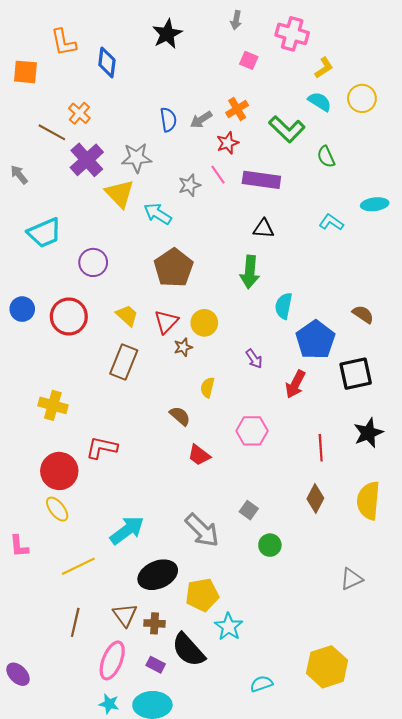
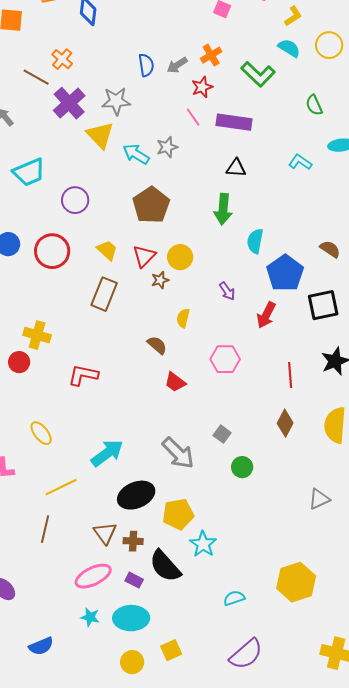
green semicircle: (326, 157) -> (314, 105), moved
gray star: (189, 185) -> (167, 147), moved
red circle: (59, 471) -> (19, 362), moved, size x0.6
brown line: (75, 622) -> (45, 529), moved
pink ellipse: (112, 660) -> (93, 576), turned 42

